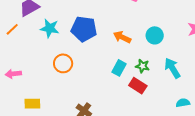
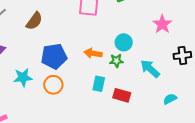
cyan star: (50, 28) -> (23, 77), moved
orange circle: (63, 63) -> (53, 85), moved
green star: (142, 66) -> (116, 61), moved

